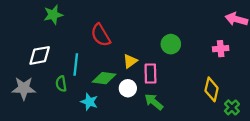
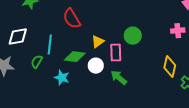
green circle: (171, 44) -> (133, 36), moved
green semicircle: (61, 84) -> (37, 62), turned 40

